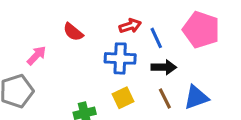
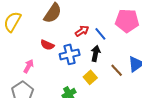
blue cross: (120, 58) -> (70, 54), moved
black arrow: (164, 67) -> (96, 54), moved, turned -63

